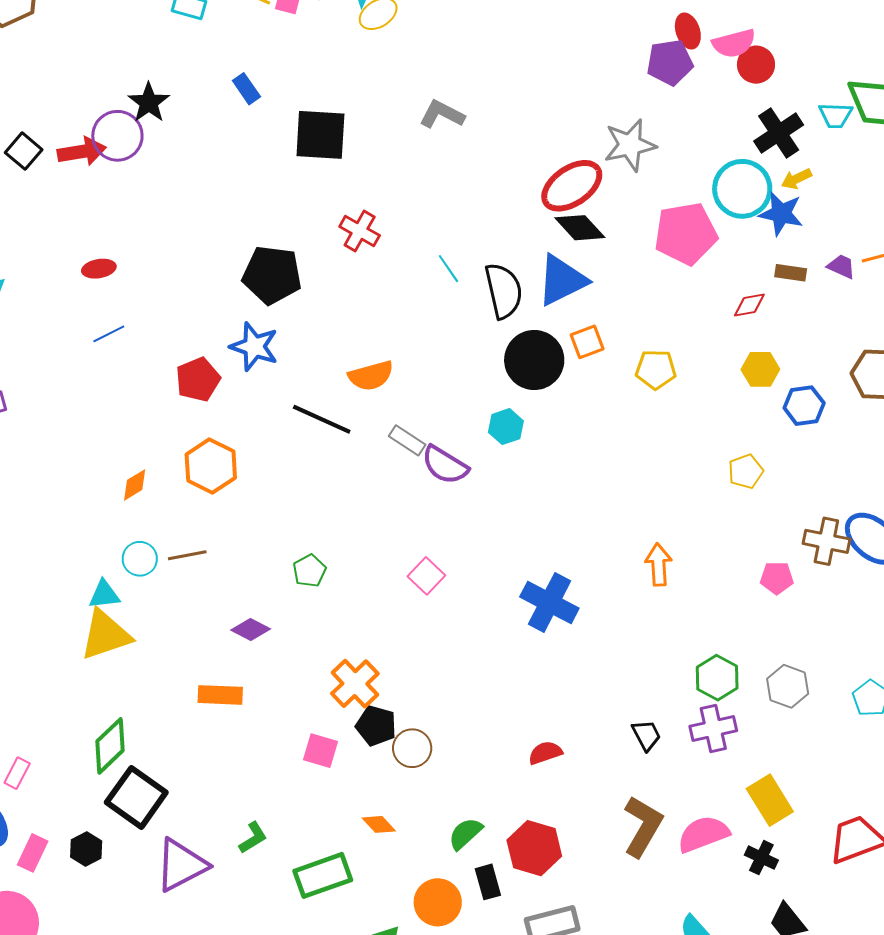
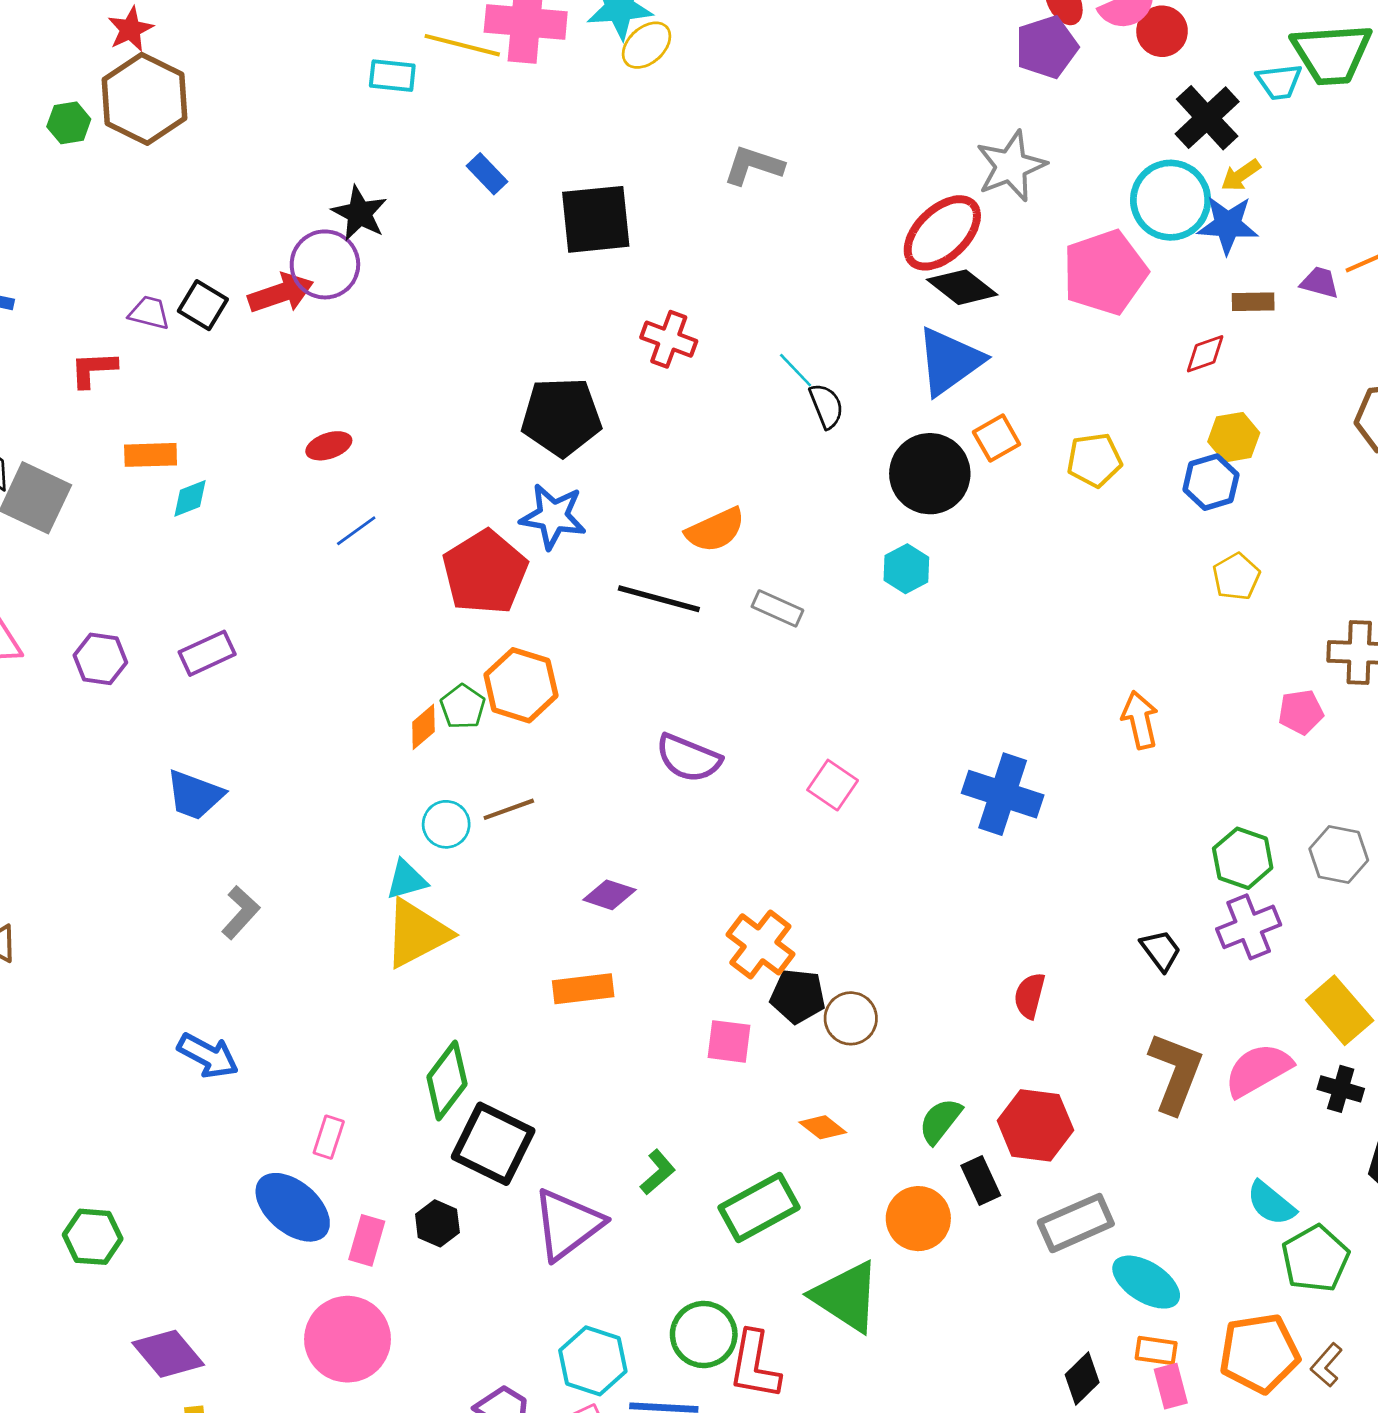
black semicircle: (504, 291) -> (826, 406), moved, size x0.6
red pentagon: (198, 379) -> (485, 572), size x1.4
blue hexagon: (804, 406) -> (1211, 482), moved
purple semicircle: (445, 465) -> (688, 758), moved
green pentagon: (309, 571) -> (463, 707), moved
red semicircle: (545, 753) -> (1030, 996), turned -48

